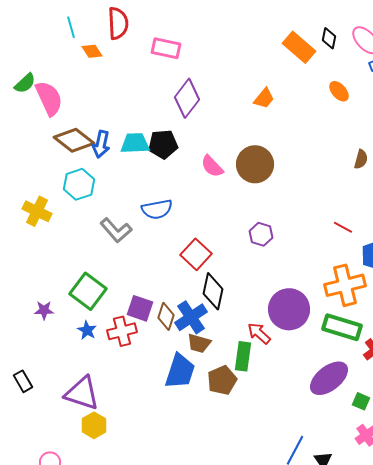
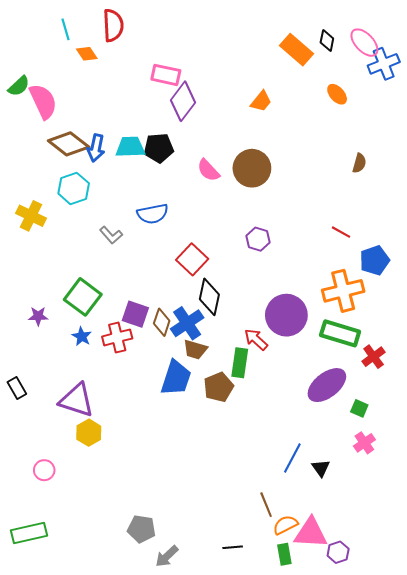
pink rectangle: (166, 48) -> (166, 75), moved
gray L-shape: (116, 230) -> (111, 235), size x0.7

